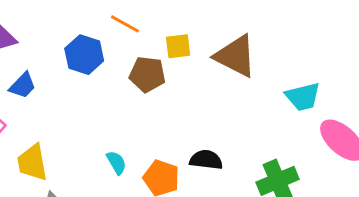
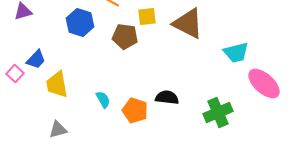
blue trapezoid: (23, 85) -> (36, 59), moved
yellow trapezoid: (32, 163) -> (57, 84), moved

